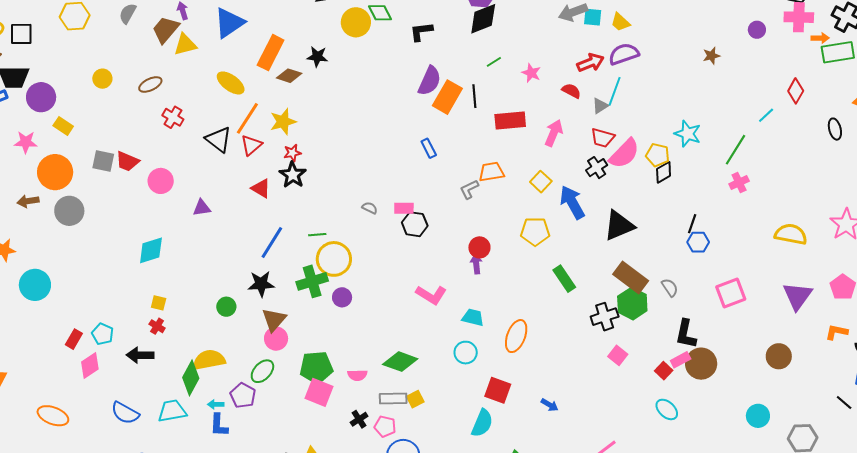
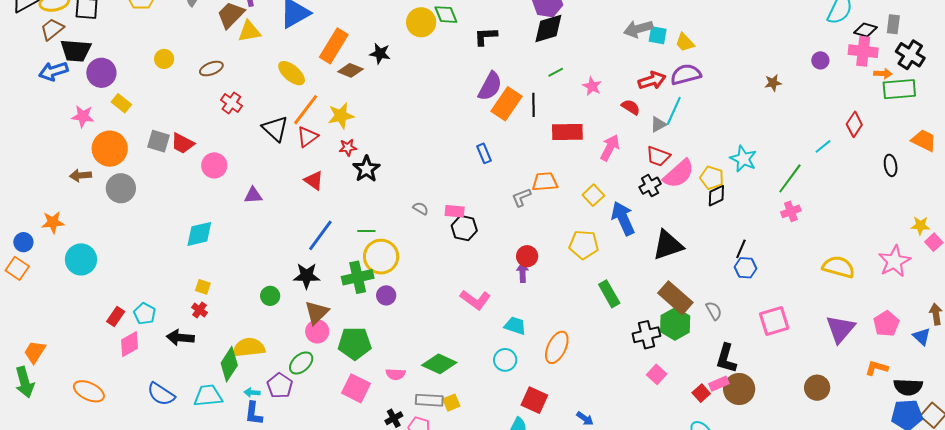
black star: (293, 175) -> (366, 169), moved
green pentagon: (316, 367) -> (355, 343), moved

